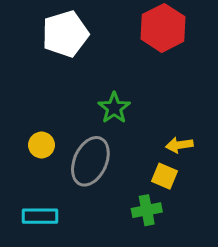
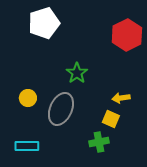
red hexagon: (163, 28) -> (127, 35), moved

